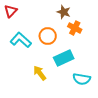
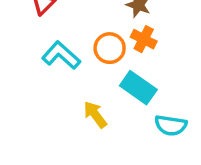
orange cross: (75, 28) -> (144, 39), moved
cyan rectangle: (64, 58) -> (138, 88), turned 60

